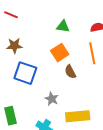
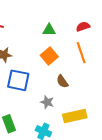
brown semicircle: (70, 72) -> (62, 81), moved

